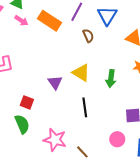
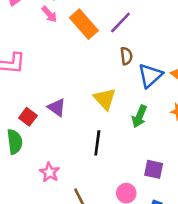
blue triangle: (107, 16) -> (150, 76), moved
purple triangle: (55, 82) -> (57, 107), moved, turned -35
pink star: (55, 140) -> (50, 172), size x0.7

